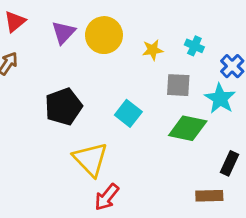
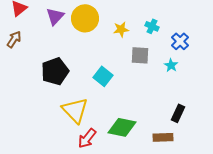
cyan star: (220, 99) -> (171, 65), size x0.6
green diamond: (188, 128) -> (122, 127), moved

